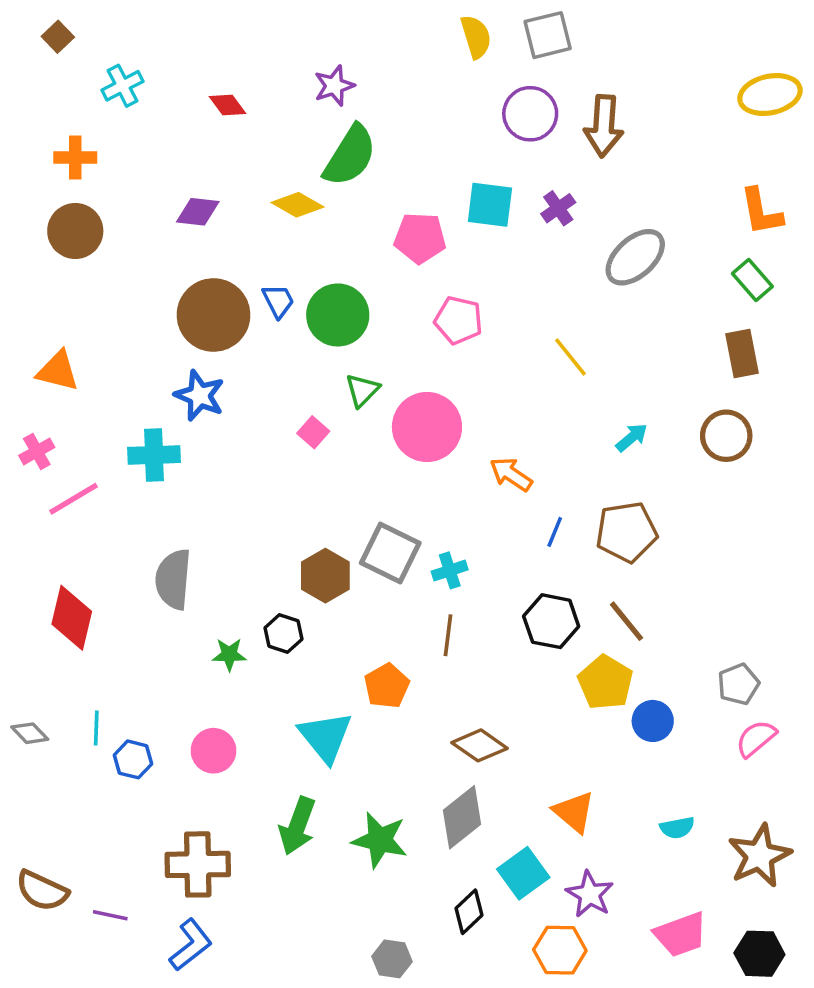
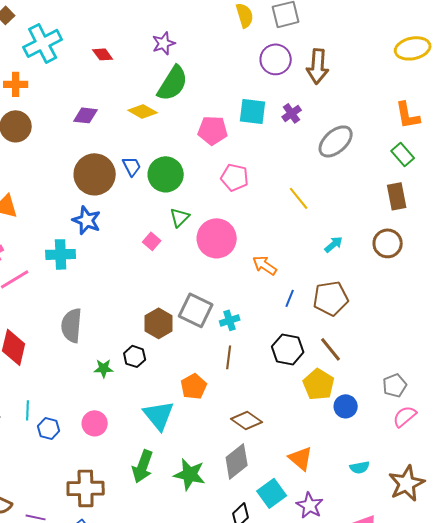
cyan cross: (123, 86) -> (43, 43), size x1.6

